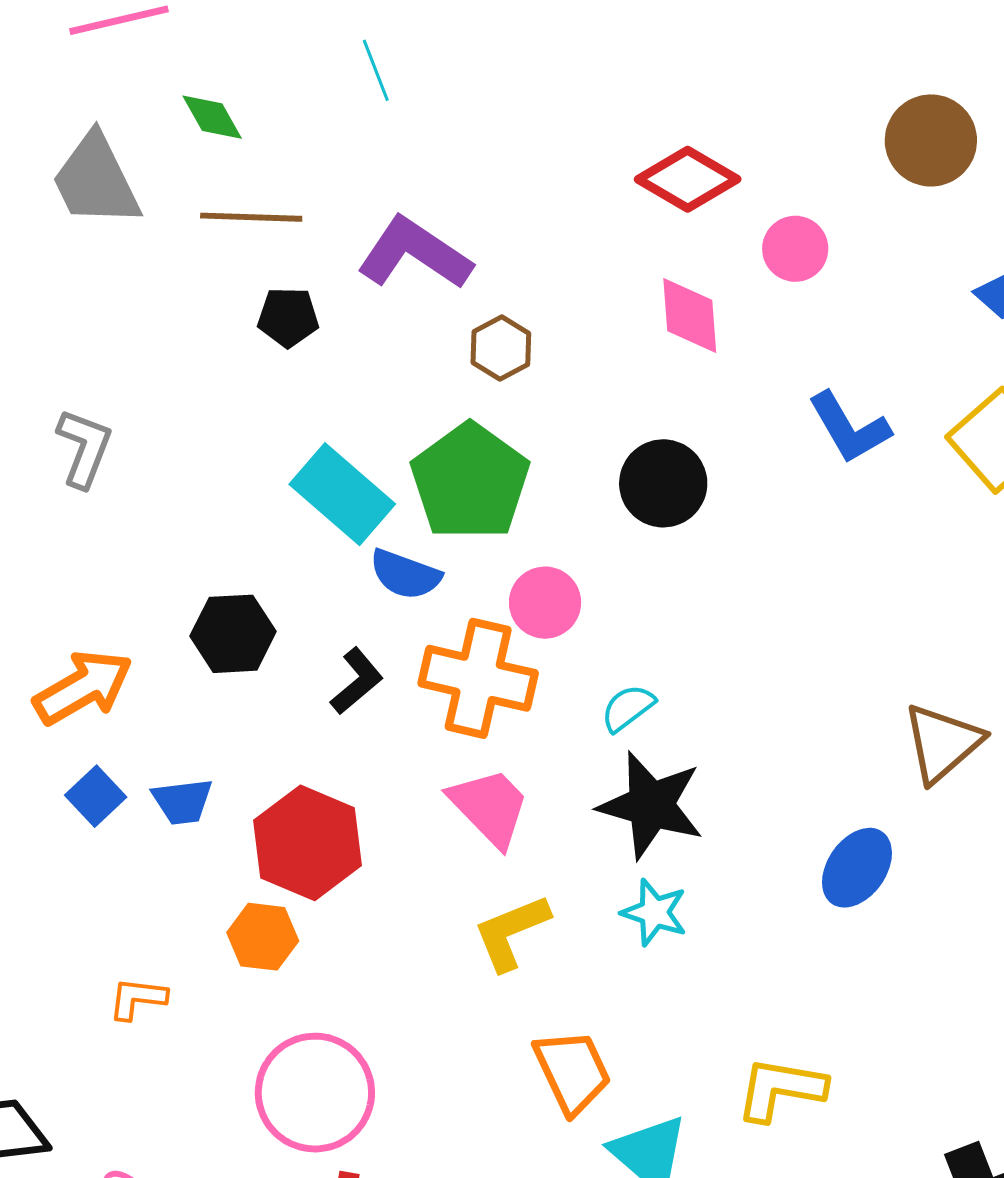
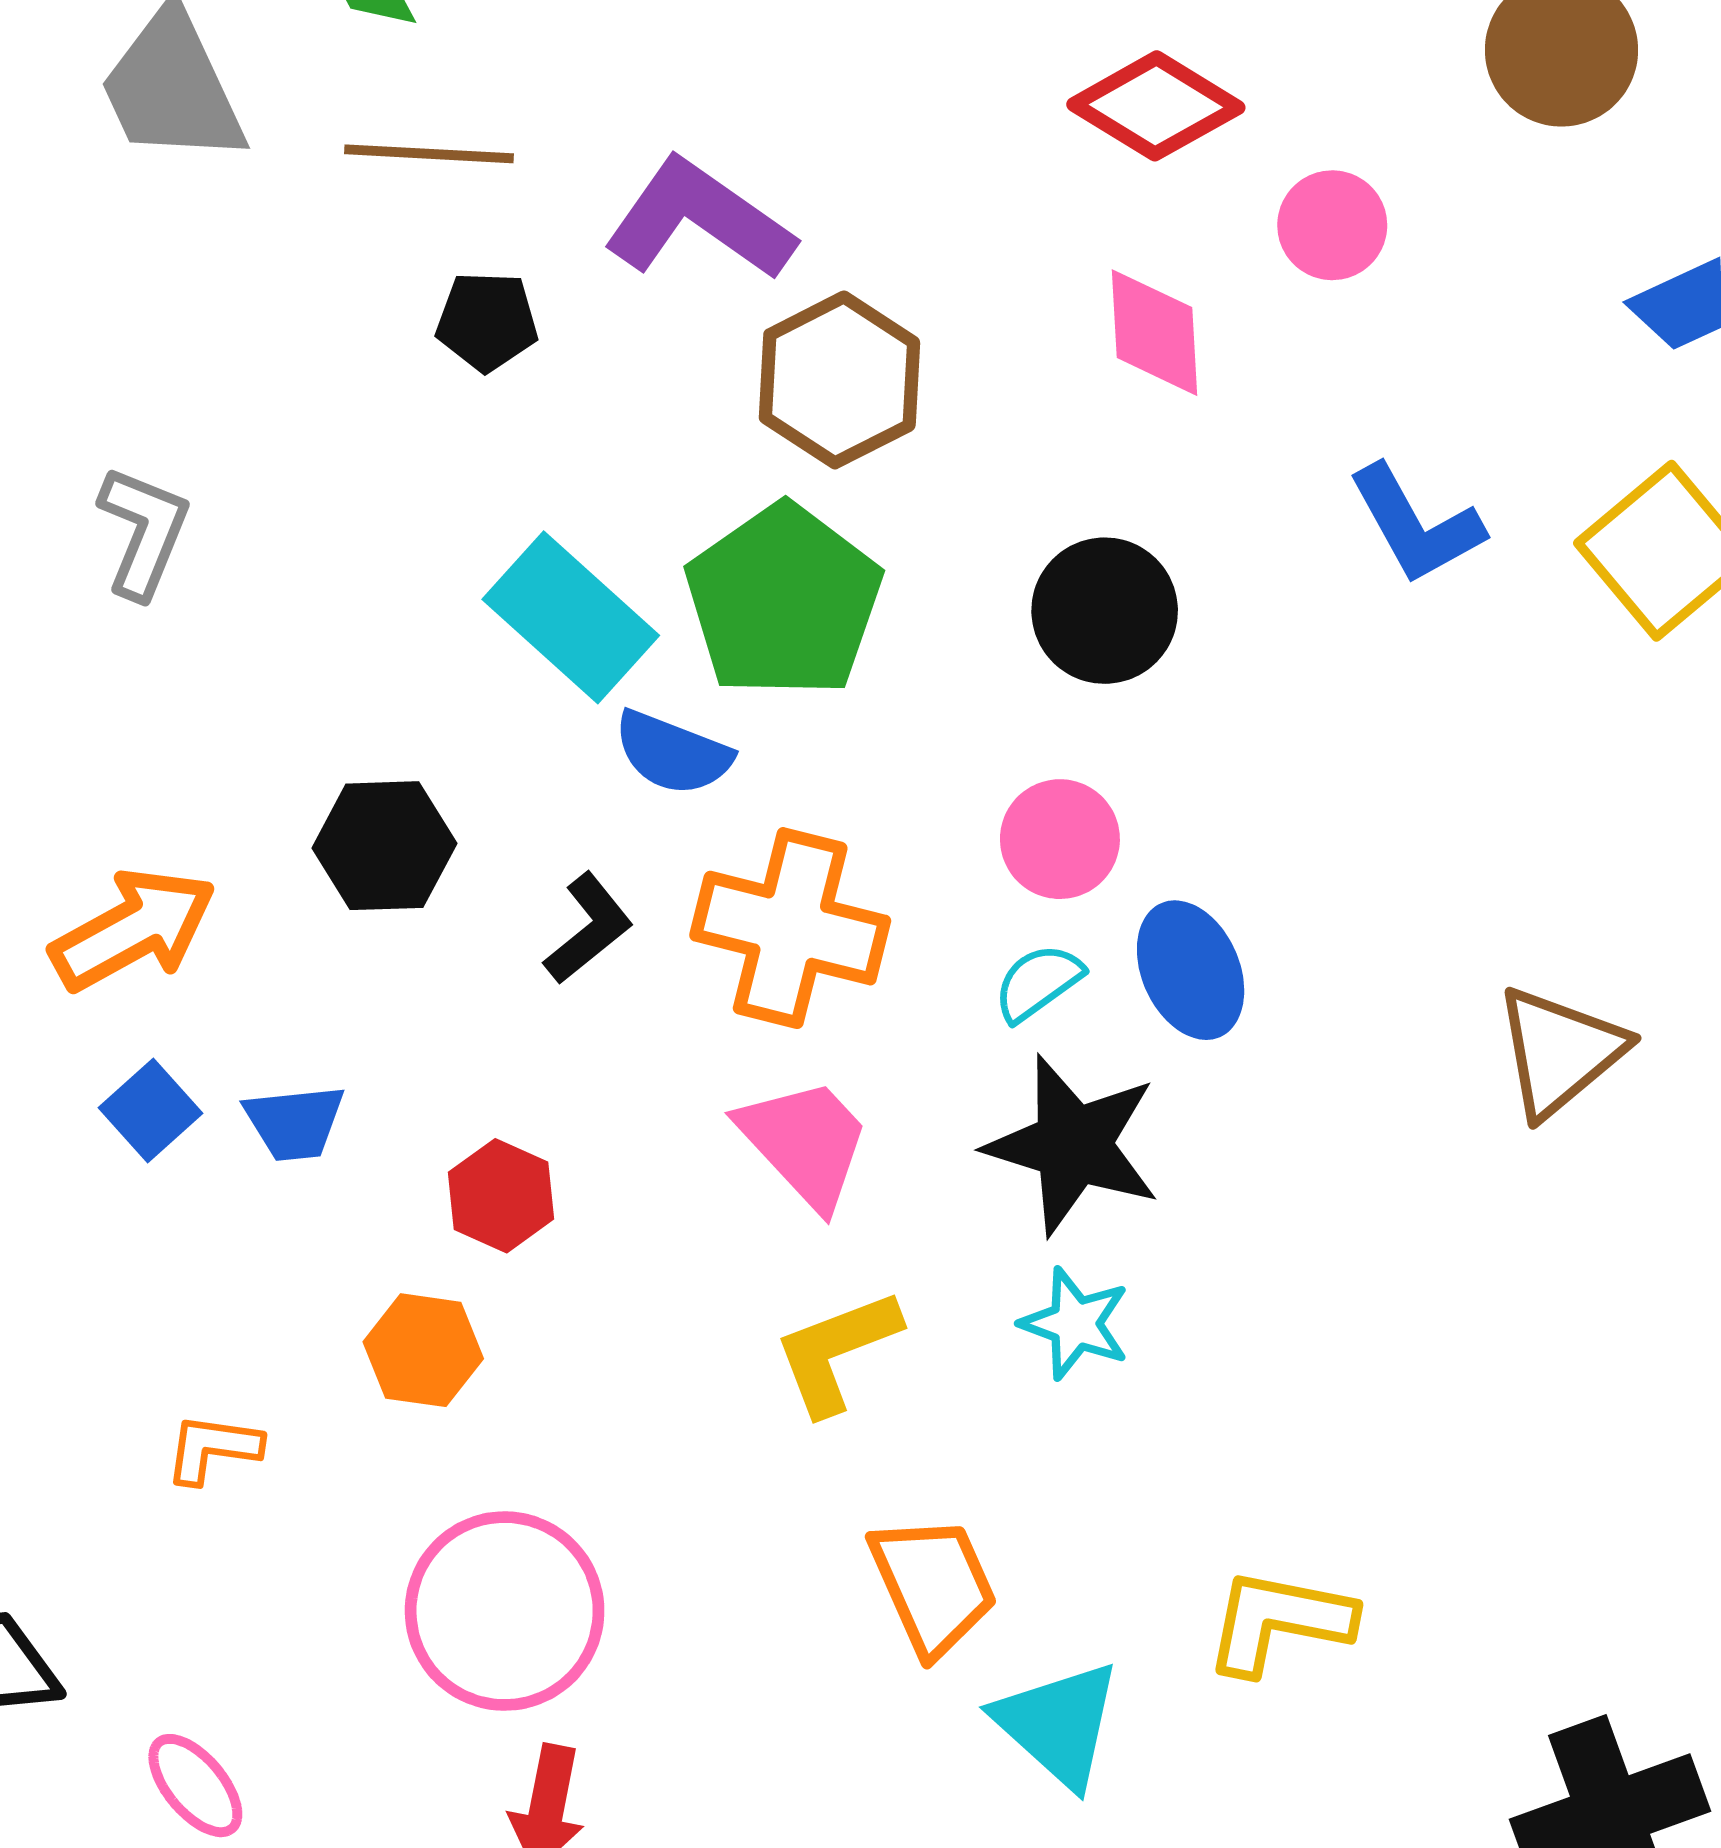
brown hexagon: (501, 348) -> (839, 380), size x1.6
pink circle: (545, 603) -> (1060, 839), moved
red hexagon: (308, 843) -> (501, 1196), size x0.6
blue ellipse: (857, 868) -> (1191, 970), moved, turned -60

